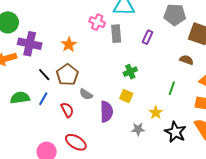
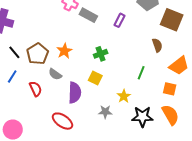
gray rectangle: (116, 34) -> (88, 15), turned -60
orange star: (69, 45) -> (64, 51), moved
brown semicircle: (187, 60) -> (157, 45), turned 48
black star: (175, 132) -> (142, 117), turned -30
red ellipse: (76, 142) -> (63, 121), moved

